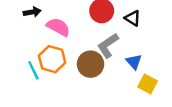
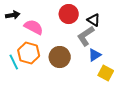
gray L-shape: (108, 46) -> (86, 36), moved
blue triangle: (134, 62) -> (95, 55), turned 40

